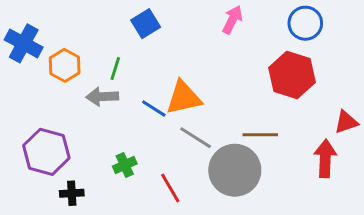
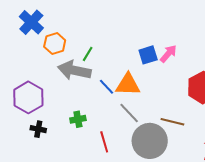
pink arrow: (232, 20) -> (168, 54), moved
blue square: (146, 24) -> (148, 55), moved
gray arrow: (102, 97) -> (74, 70), size x1.5

